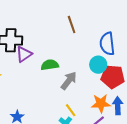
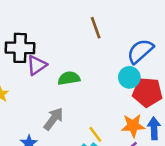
blue semicircle: (107, 44) -> (140, 51), turned 55
gray arrow: (69, 81) -> (53, 119), moved

